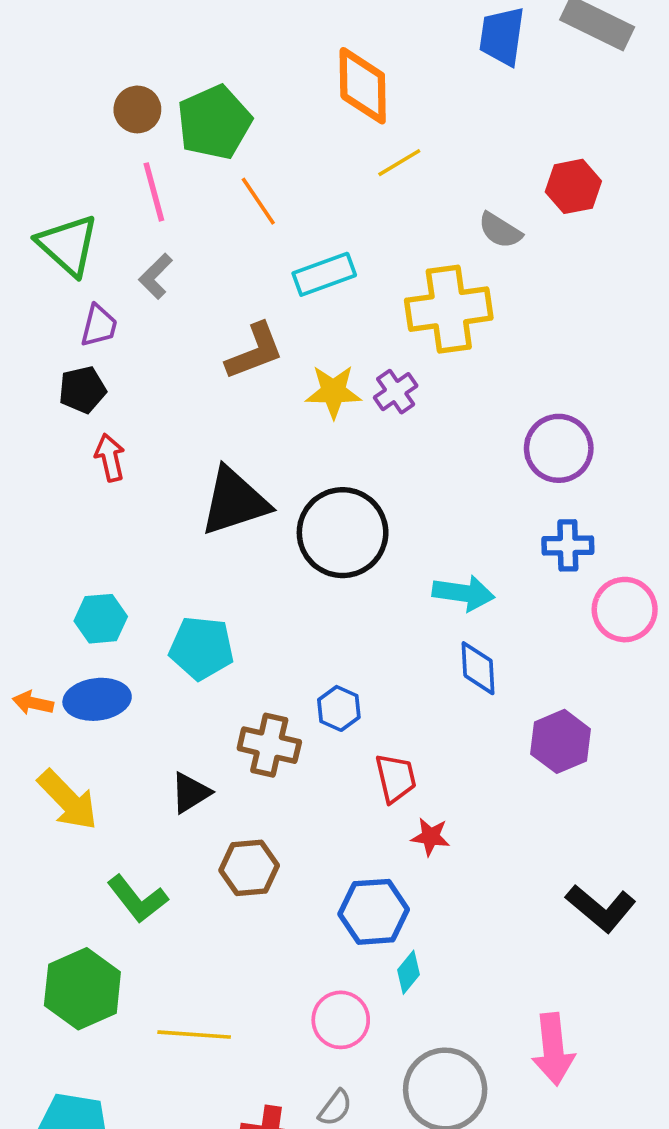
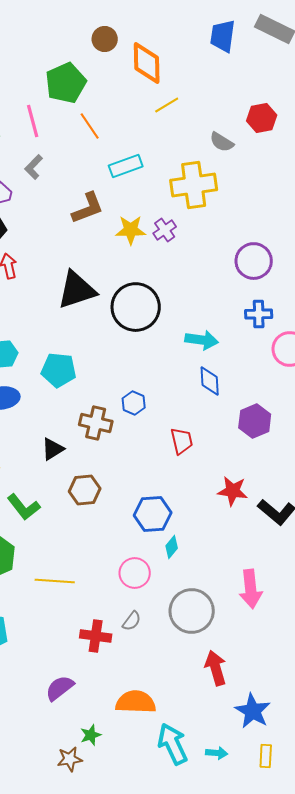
brown circle: (137, 109) -> (105, 39), moved
red trapezoid: (396, 778) -> (182, 441), moved
red star: (430, 837) -> (233, 491), moved, size x1.4

